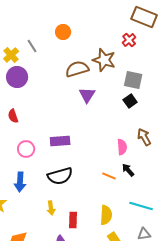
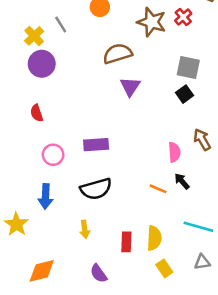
brown star: (104, 60) -> (152, 22), moved
red rectangle: (73, 220) -> (126, 242), moved

